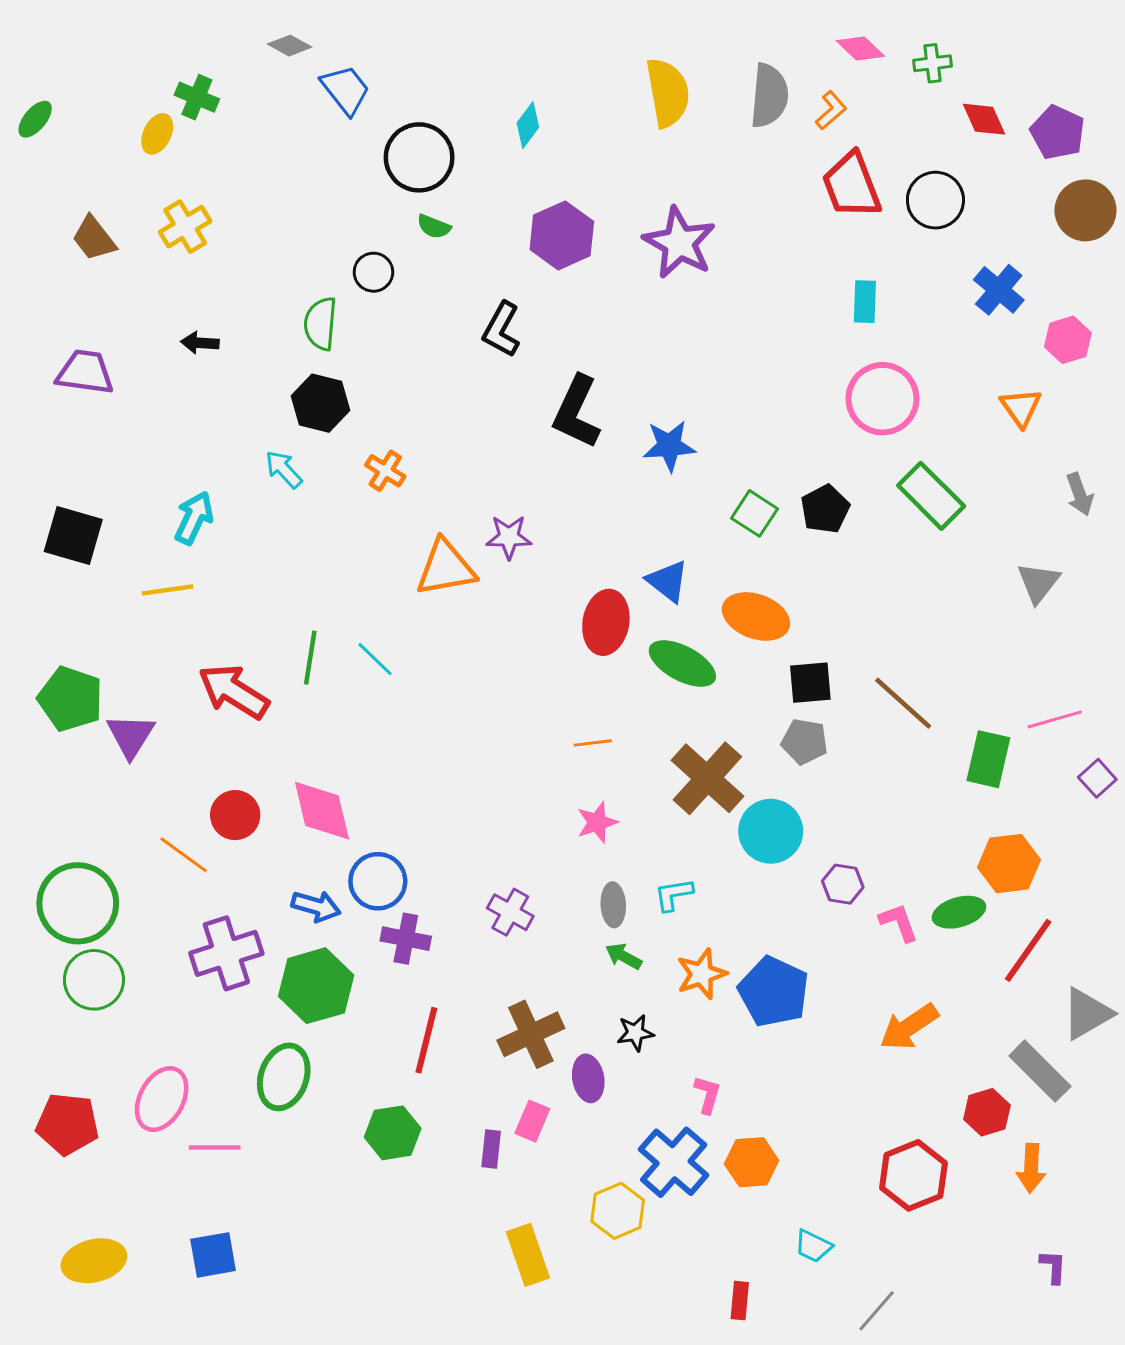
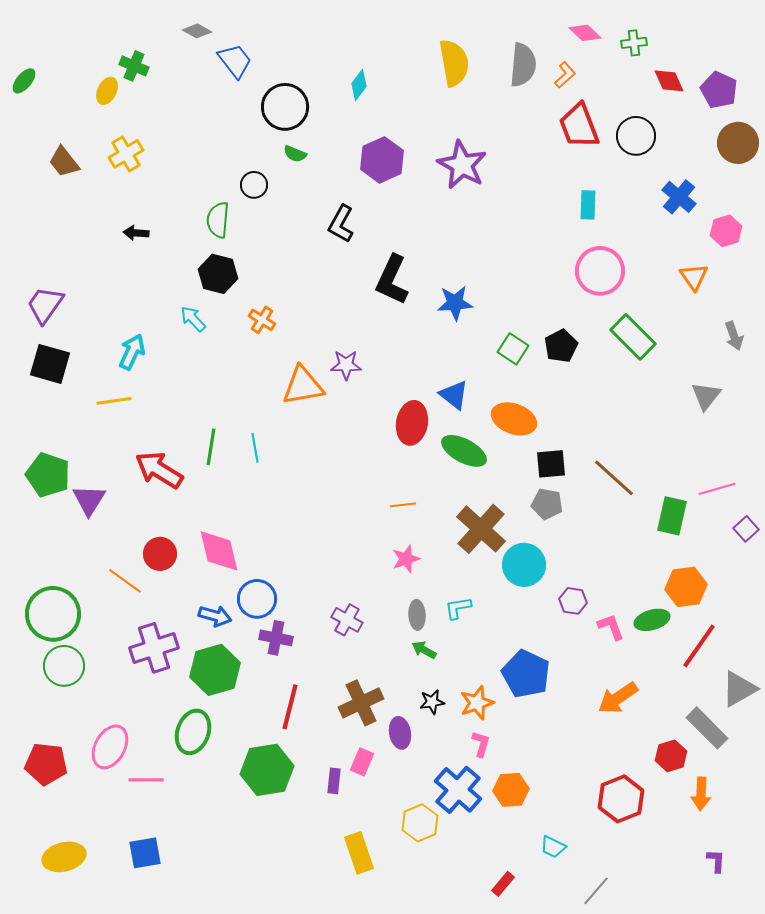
purple trapezoid: (85, 372) -> (45, 305), moved, turned -63
cyan line: (375, 659) -> (255, 448), turned 36
orange star: (702, 974) -> (477, 703), moved
green hexagon: (393, 1133) -> (267, 770), size x1.4
red rectangle: (740, 1301) -> (503, 884), turned 35

